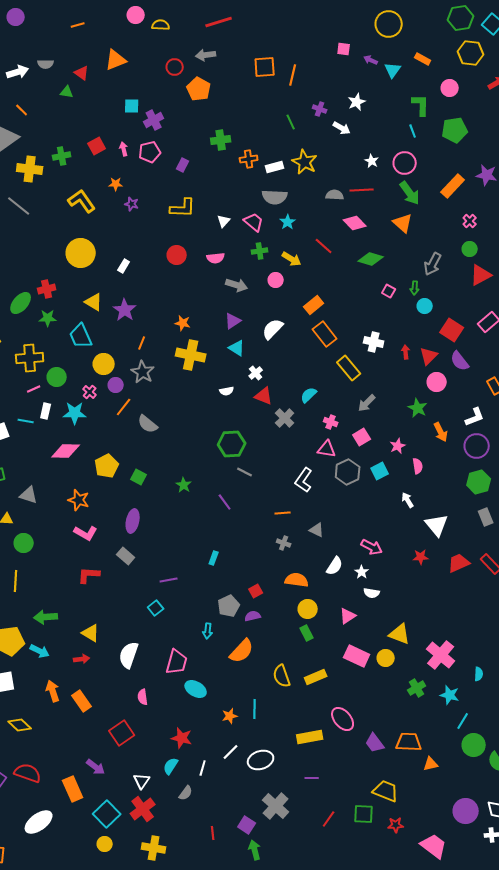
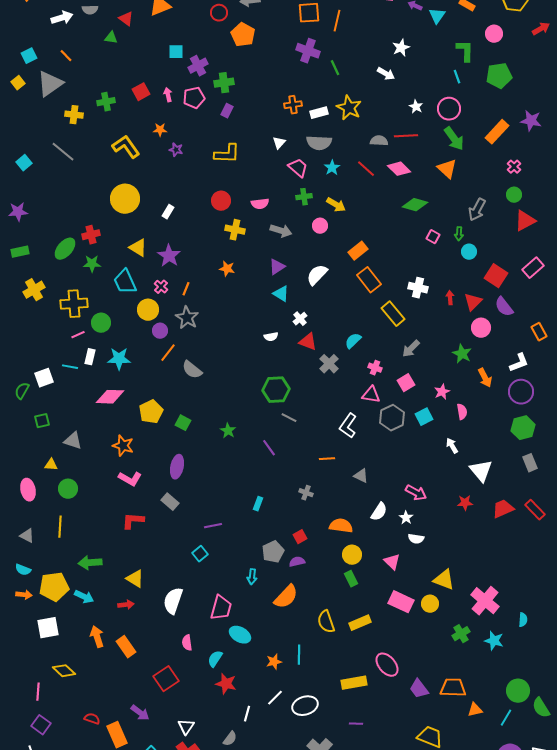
purple cross: (320, 109) -> (308, 51), moved, size x1.6
green cross: (221, 140) -> (224, 83), moved
yellow cross: (30, 169) -> (74, 115), size x0.7
white triangle: (224, 221) -> (279, 143), moved
red line: (324, 246) -> (366, 169), moved
yellow cross: (191, 355) -> (235, 230), moved, size x0.7
pink cross: (90, 392) -> (161, 287), moved
gray cross: (284, 543) -> (306, 493), moved
pink triangle: (348, 616) -> (392, 562), turned -42
cyan line: (463, 721) -> (506, 718), moved
cyan semicircle: (171, 766) -> (215, 659), moved
red semicircle: (28, 773) -> (92, 719), moved, size x0.6

